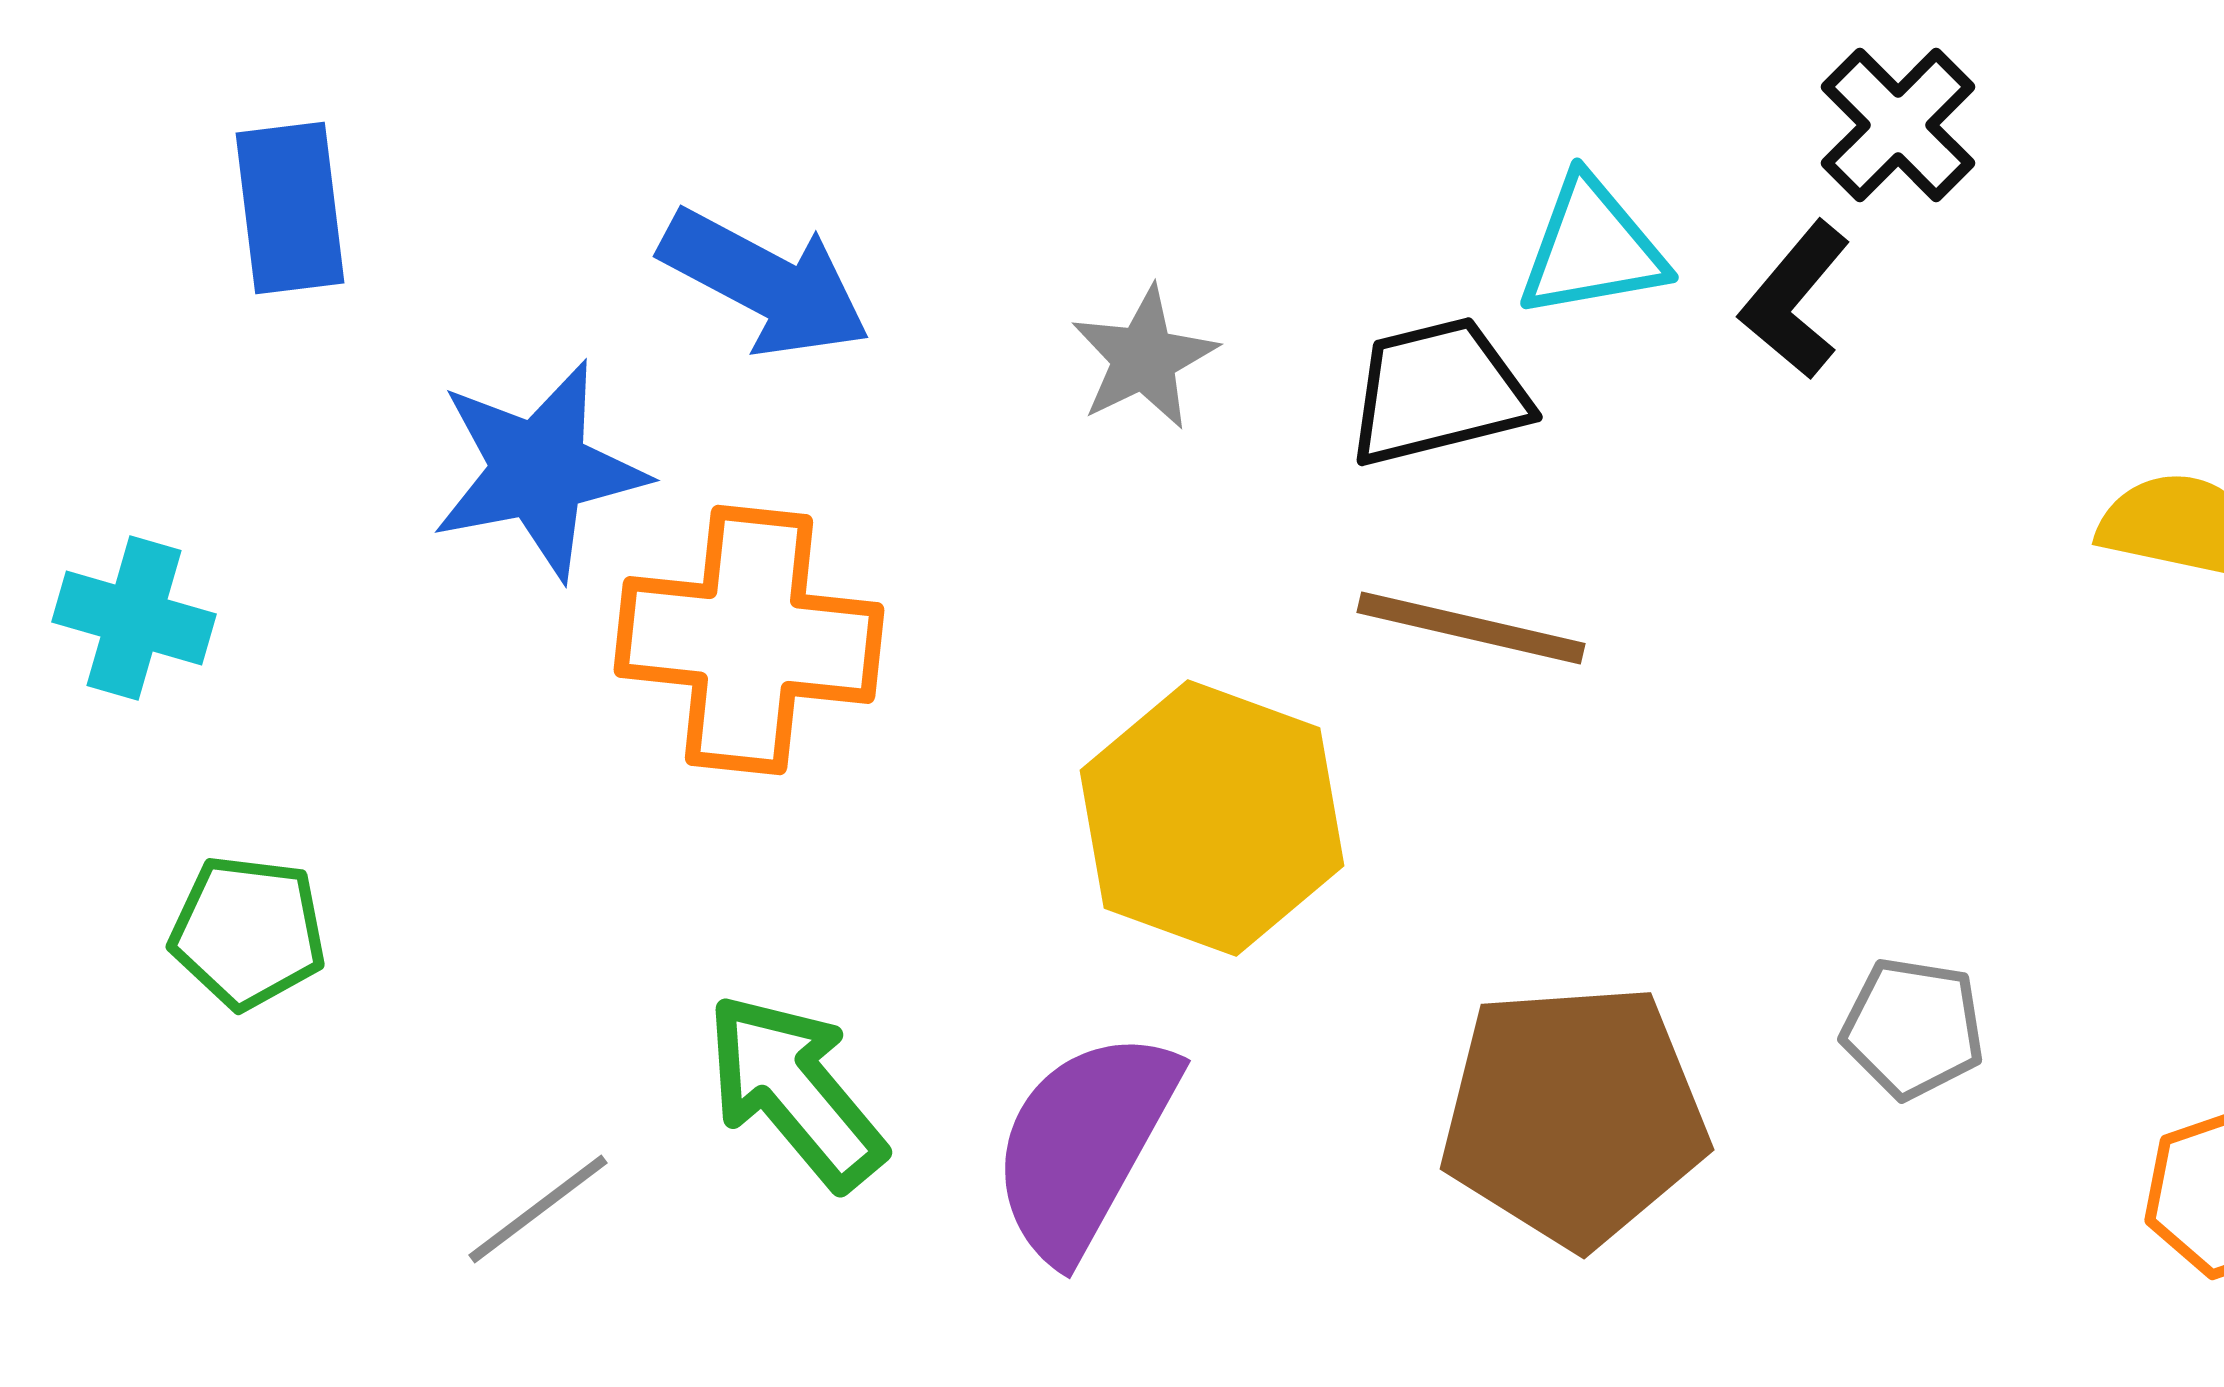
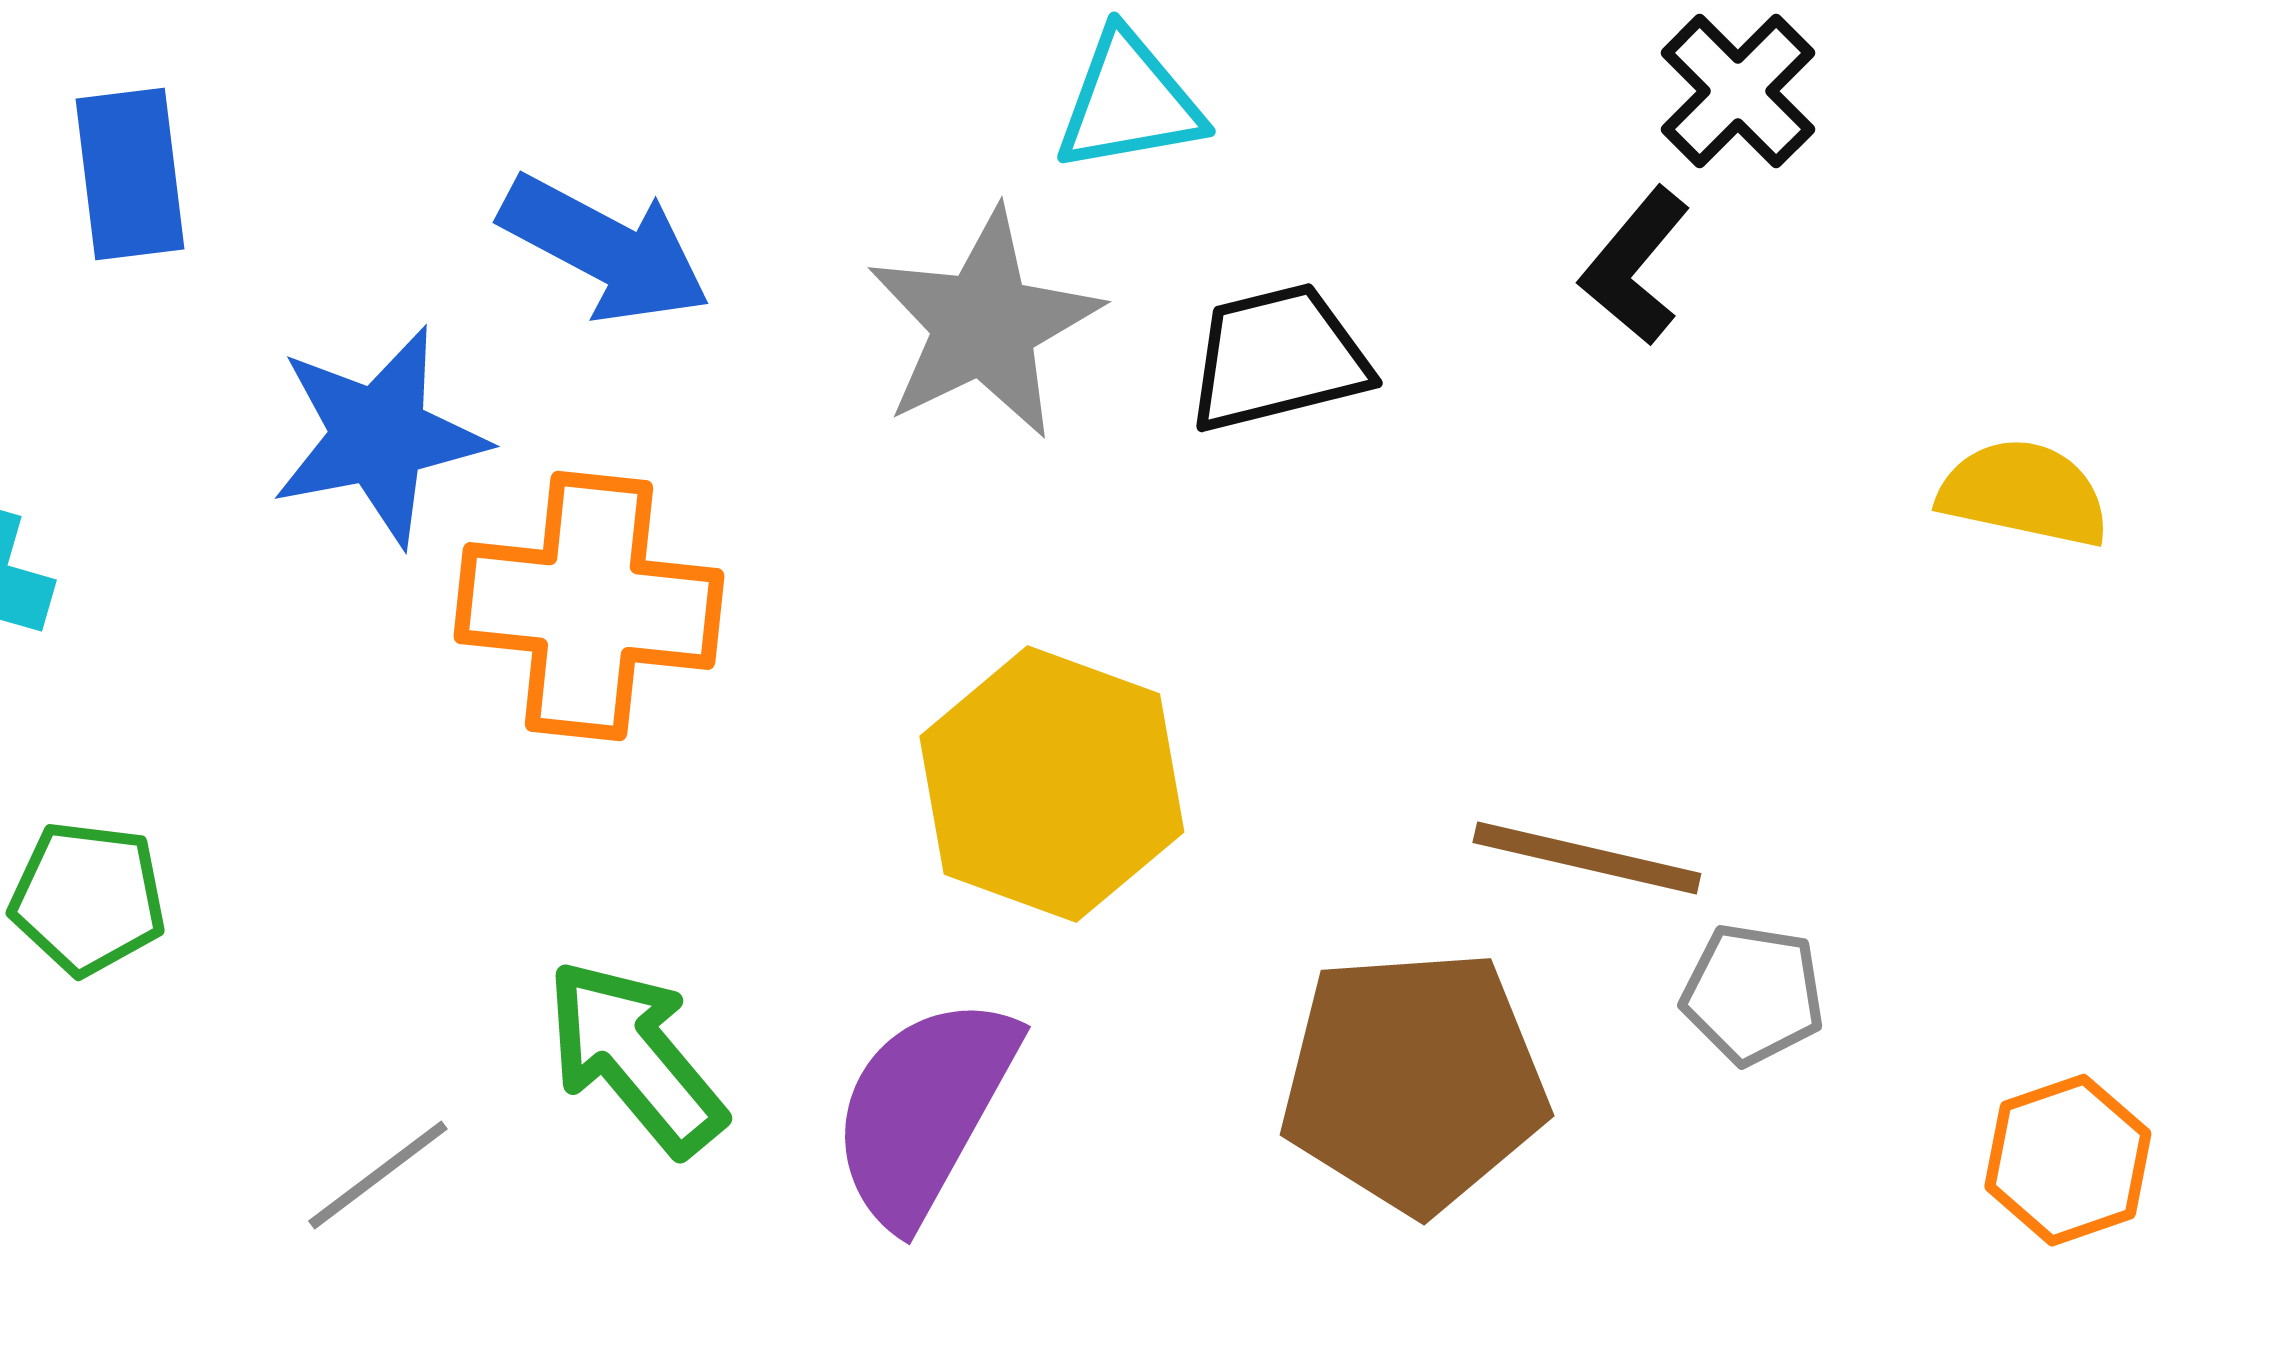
cyan triangle: (1592, 248) -> (1129, 102), moved
gray star: (1144, 358) -> (984, 324), size x1.6
brown line: (1471, 628) -> (1587, 858), moved

